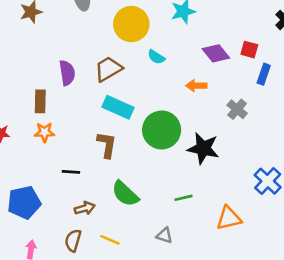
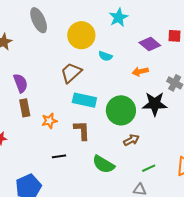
purple semicircle: (67, 73) -> (21, 83), moved
orange star: (44, 132) -> (49, 121), moved
black star: (203, 148) -> (155, 104), moved
green line: (184, 198) -> (149, 168), moved
brown arrow: (85, 208) -> (131, 140), moved

